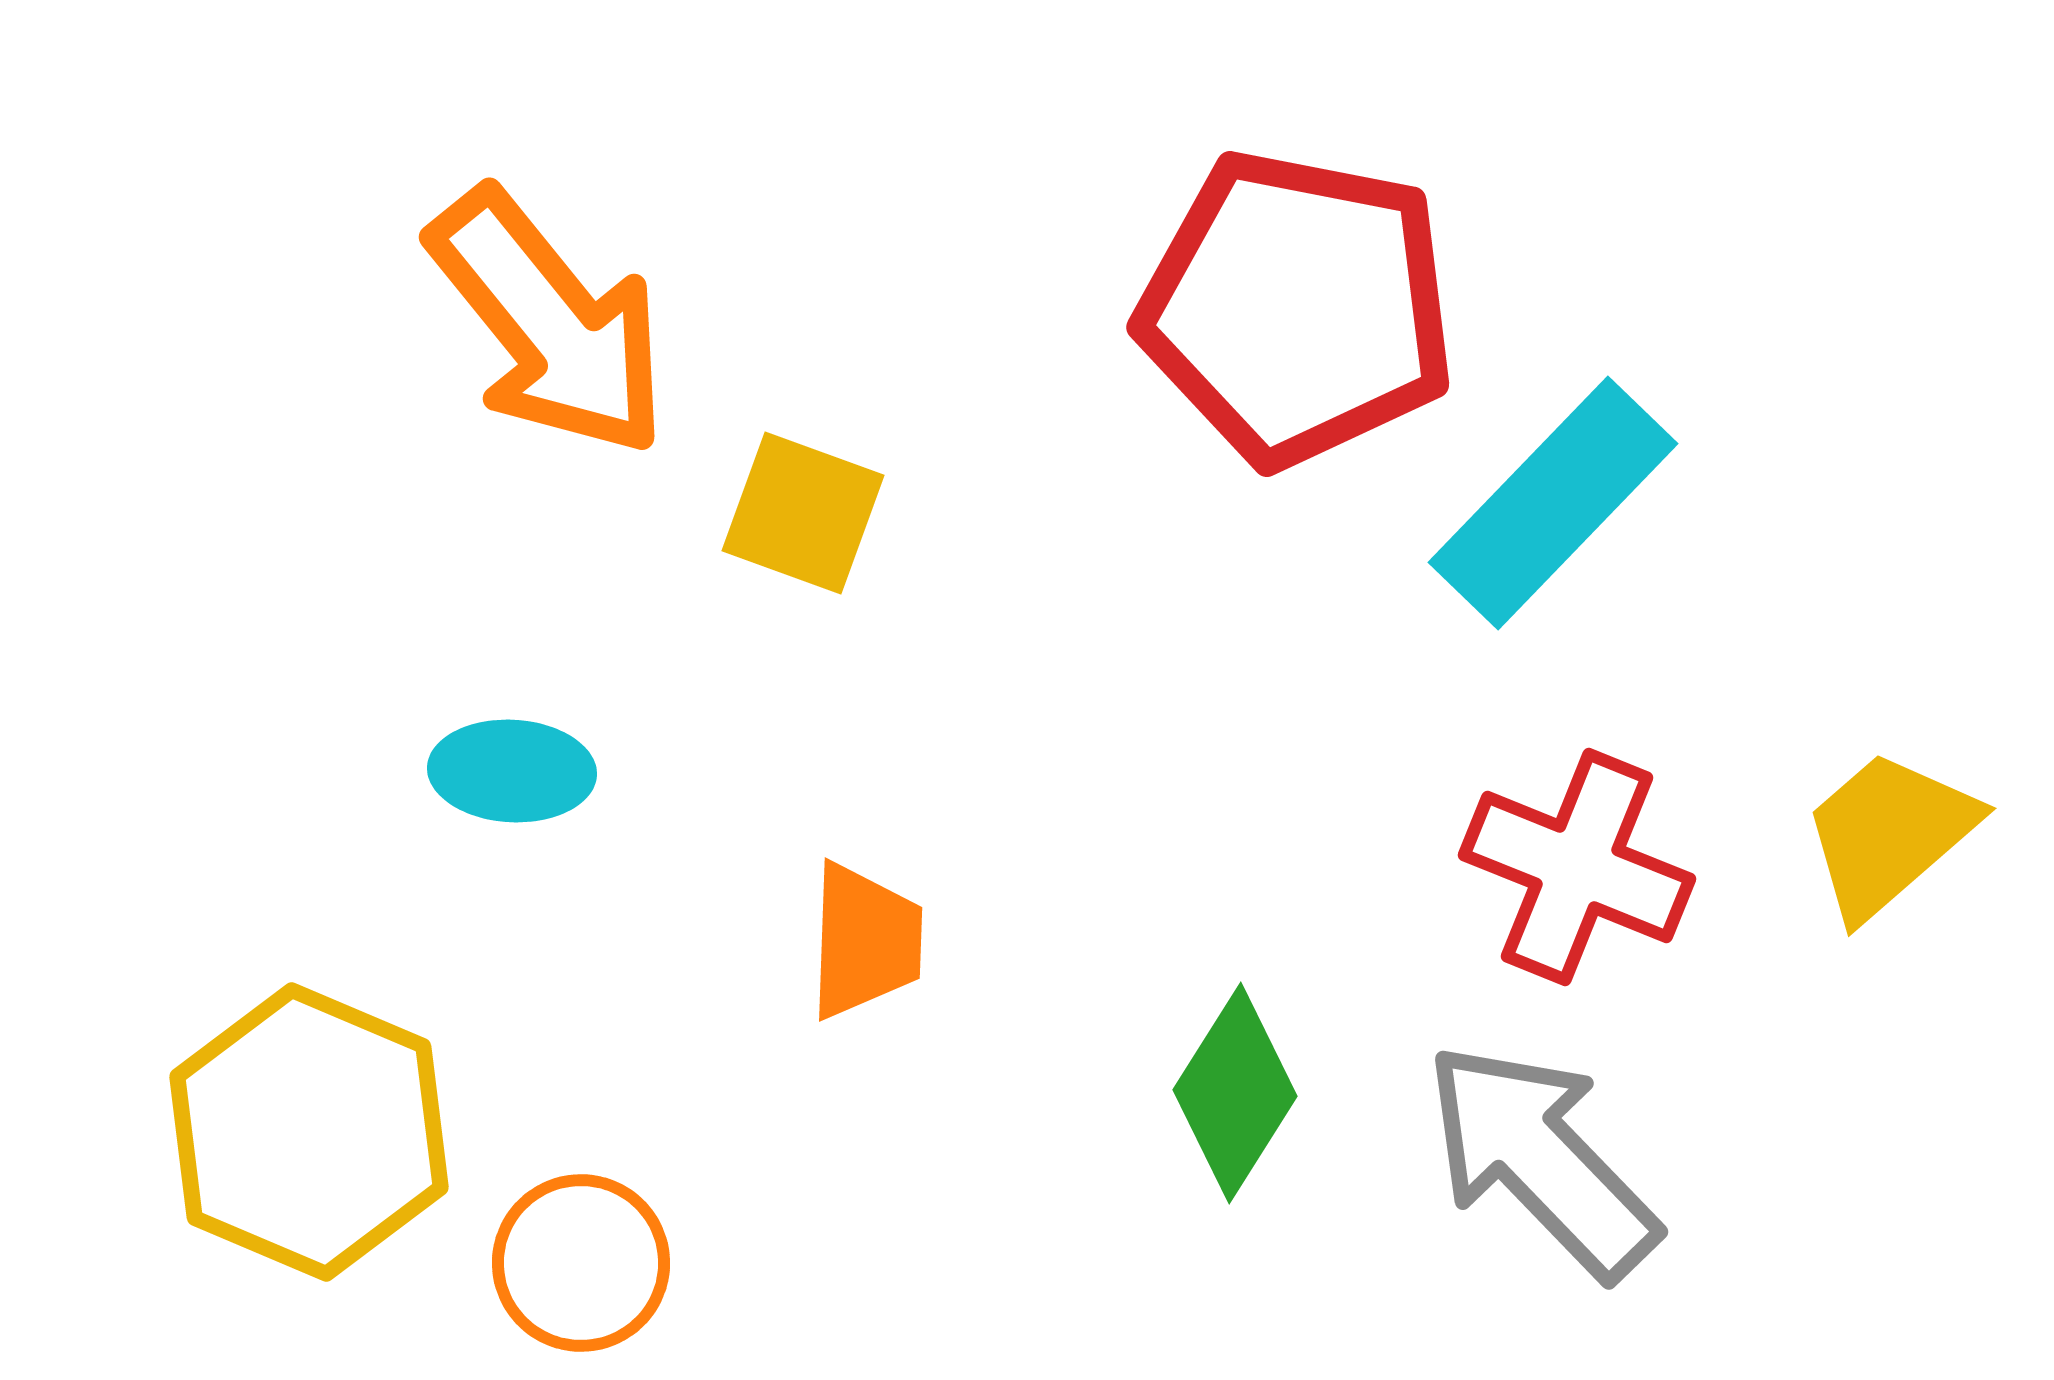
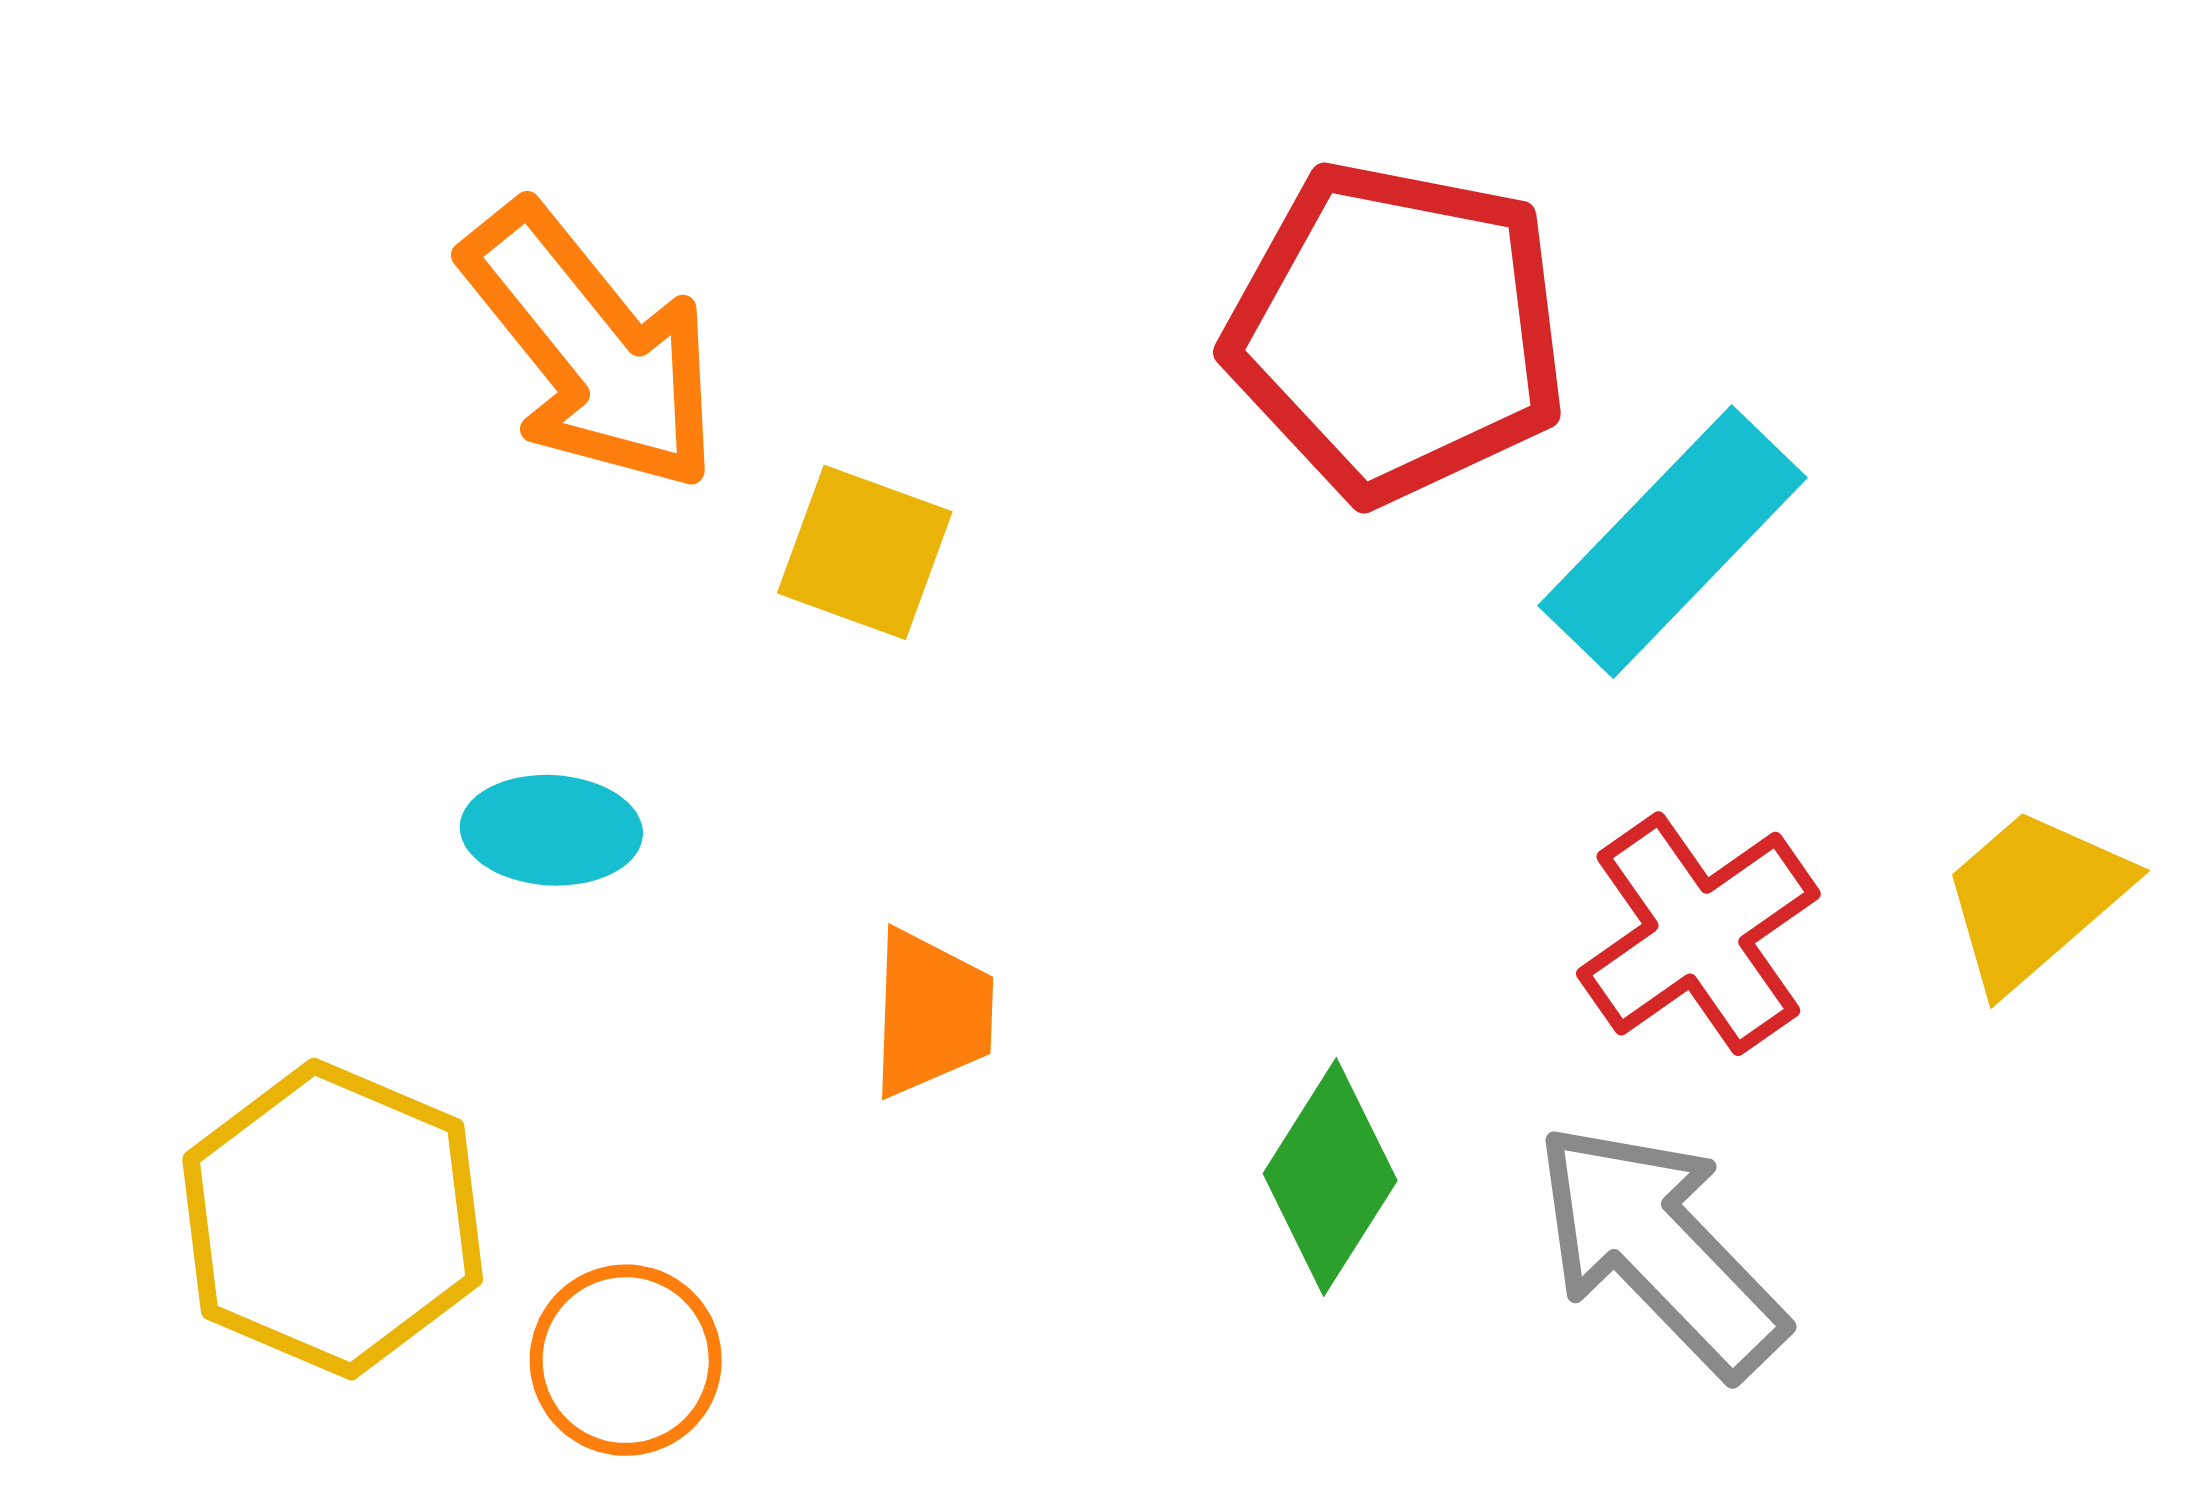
red cross: (1577, 867) -> (1698, 934), turned 33

